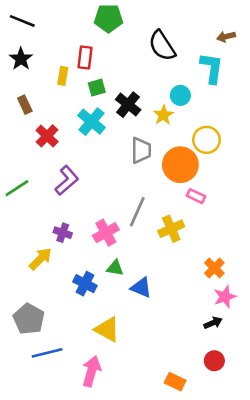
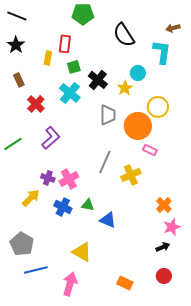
pink cross: (106, 233) -> (69, 179), moved
blue cross: (85, 284) -> (63, 207), moved
orange rectangle: (175, 382) -> (125, 283), moved

